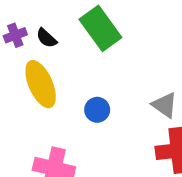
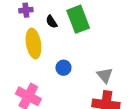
black semicircle: (46, 38) -> (52, 22), moved

